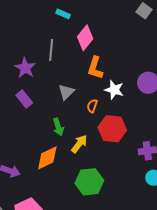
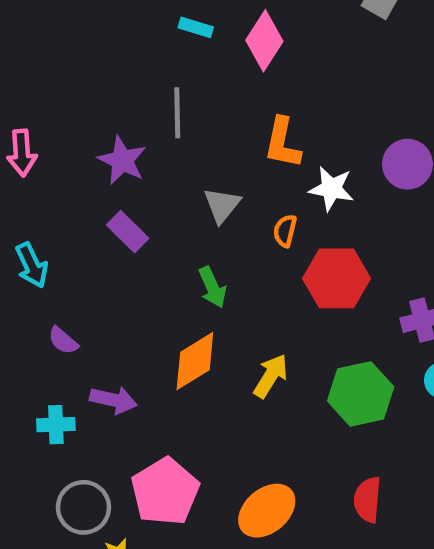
pink diamond: (85, 38) -> (264, 41), moved
yellow arrow: (79, 144) -> (271, 376), moved
green hexagon: (89, 182) -> (361, 394), moved

